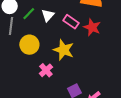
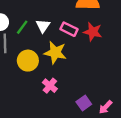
yellow star: (64, 50) -> (55, 53), moved

